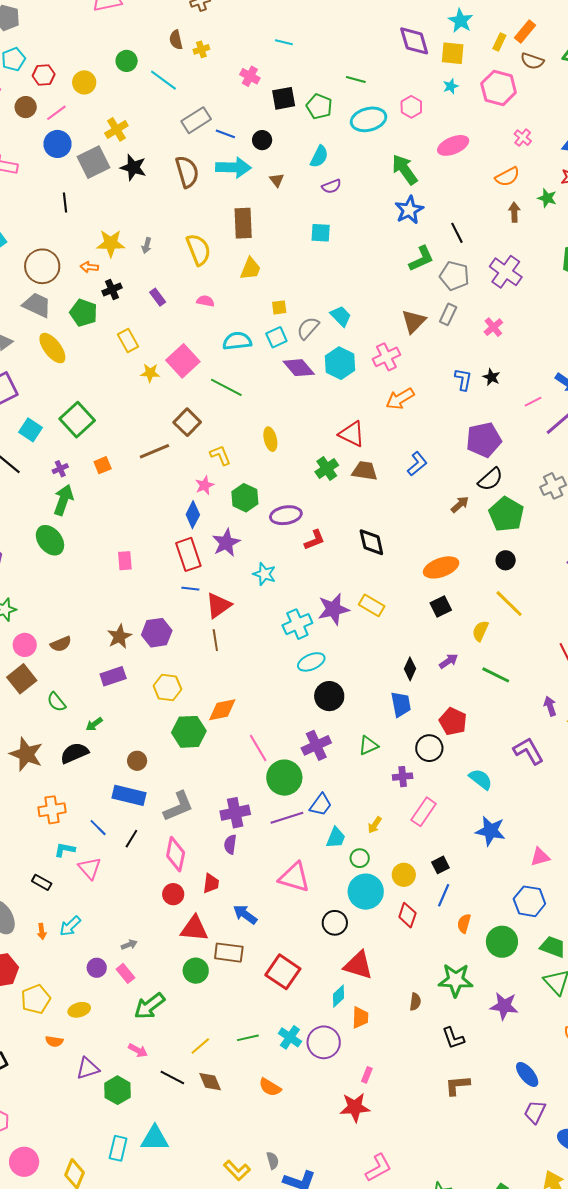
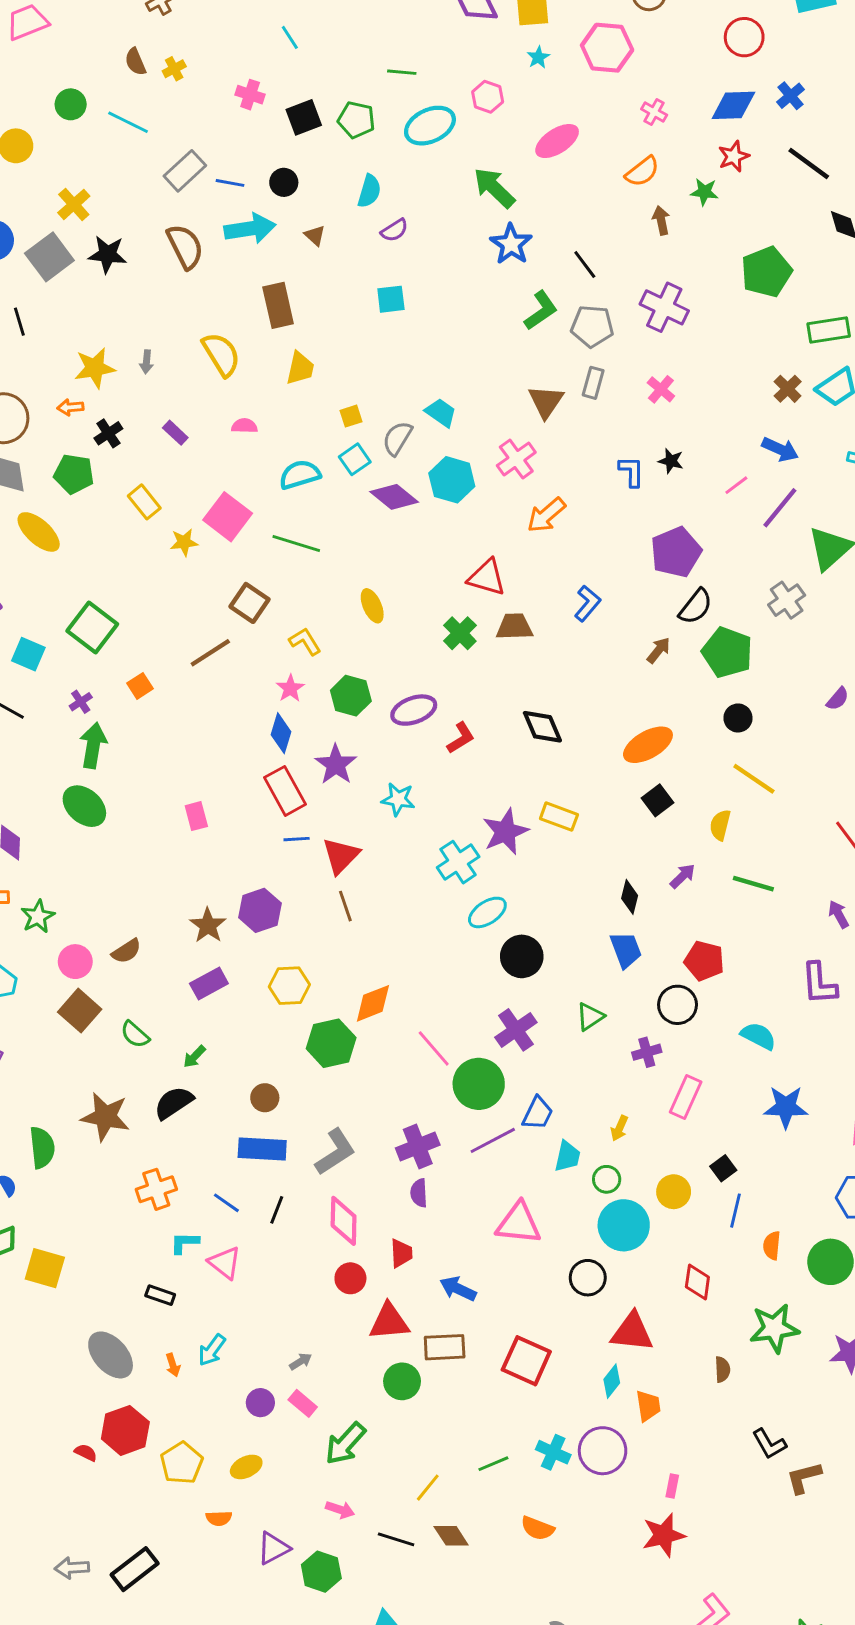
cyan line: (284, 42) -> (290, 37), turned 54
purple L-shape: (528, 751) -> (819, 984), turned -144
red diamond: (407, 915) -> (697, 1282), moved
black L-shape: (453, 1038) -> (769, 1444), moved

